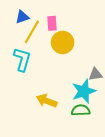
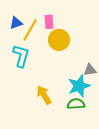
blue triangle: (22, 17) -> (16, 23), moved
yellow arrow: (47, 101) -> (44, 95), turned 36

